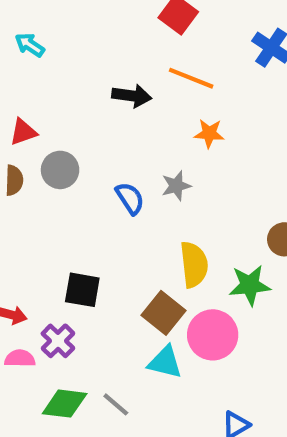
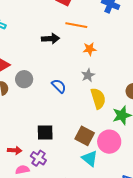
gray star: (176, 186) -> (88, 75), moved
yellow semicircle: (194, 265) -> (98, 98), moved
cyan triangle: (165, 362) -> (90, 158), turned 36

